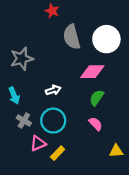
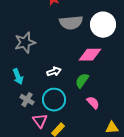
gray semicircle: (72, 37) -> (71, 23), turned -80
green semicircle: (97, 98) -> (82, 81), moved
pink triangle: (38, 143) -> (40, 121), turned -42

